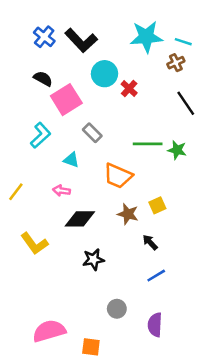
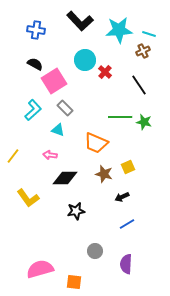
blue cross: (44, 37) -> (36, 30), turned -30
black L-shape: (81, 40) -> (80, 21), moved
black line: (186, 103) -> (139, 85), moved
gray rectangle: (92, 133) -> (65, 108), moved
black arrow: (150, 242) -> (122, 197), turned -72

